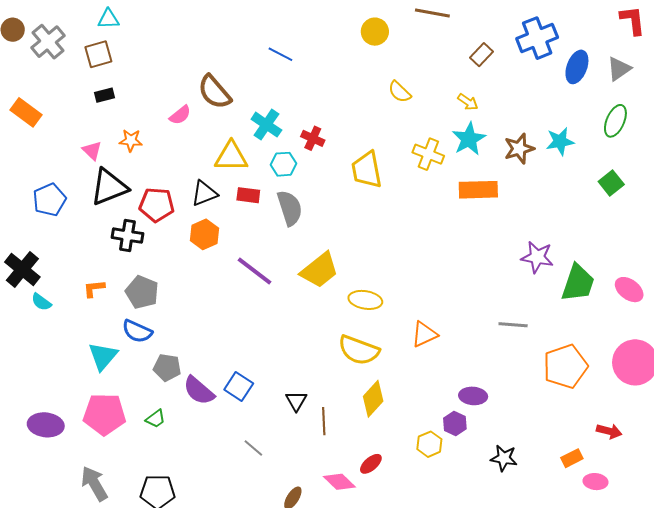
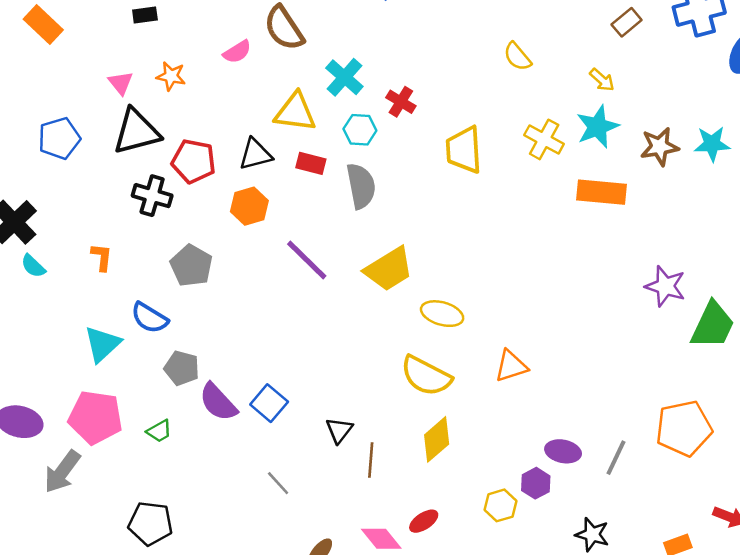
orange L-shape: (94, 288) -> (102, 257), turned 95
gray pentagon: (142, 292) -> (191, 266), moved
gray line: (513, 325) -> (616, 458), moved, turned -76
gray arrow: (94, 484) -> (62, 472), moved, turned -120

